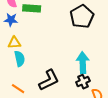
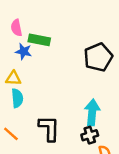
blue star: (11, 20) -> (24, 52), moved
black L-shape: (49, 80) -> (49, 128), turned -70

